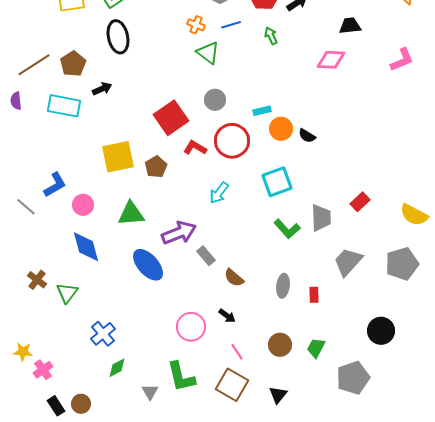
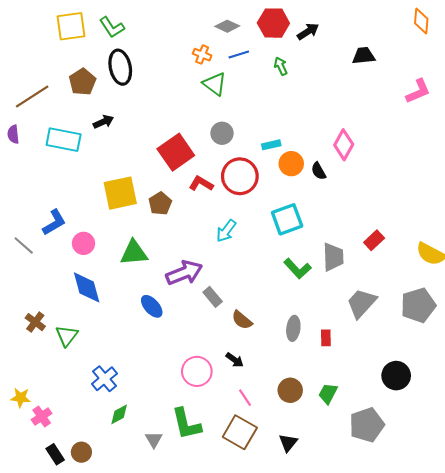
pink diamond: (331, 60) -> (344, 145), moved, turned -64
brown pentagon: (73, 64) -> (82, 82), moved
black semicircle: (307, 136) -> (319, 171), turned 30
blue ellipse: (148, 265) -> (152, 306), size x0.7

